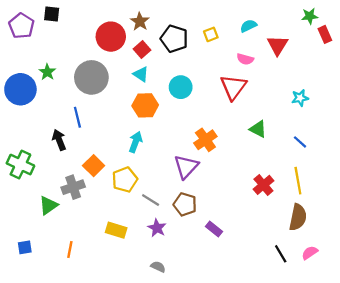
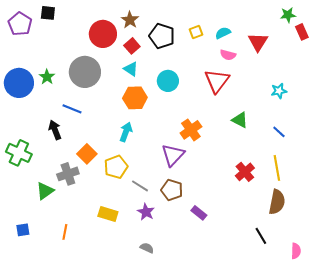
cyan semicircle: (248, 26) -> (223, 33), moved
green star: (47, 72) -> (47, 77), moved
blue line: (77, 117) -> (72, 109), turned -54
pink semicircle: (310, 253) -> (296, 251), moved, turned 126

